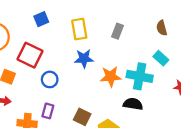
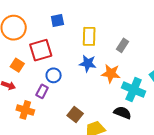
red square: (30, 55) -> (41, 50), turned 35
orange star: (111, 77) -> (111, 73), moved
purple rectangle: (48, 111) -> (42, 91), moved

